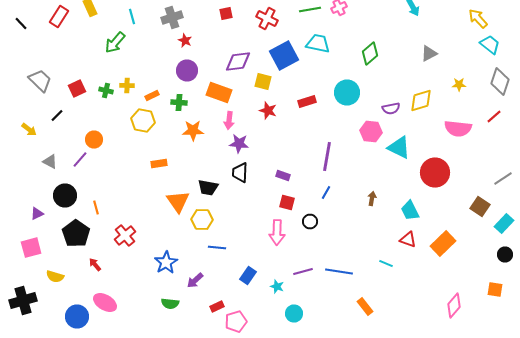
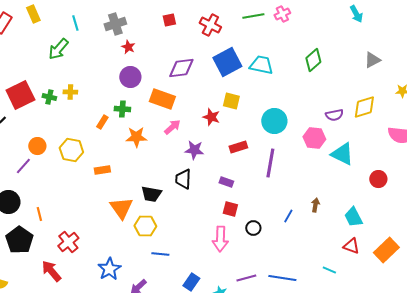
cyan trapezoid: (318, 44) -> (261, 65), moved
yellow square: (263, 82) -> (231, 101), moved
red square: (77, 88) -> (20, 95), size x1.6
cyan circle: (347, 92) -> (274, 121), moved
orange rectangle: (152, 96) -> (102, 122), moved, turned -32
red rectangle: (307, 102) -> (238, 147), moved
yellow hexagon: (143, 120) -> (71, 150), moved
pink arrow: (229, 120) -> (172, 127), turned -138
purple star: (239, 144) -> (194, 150), moved
red circle: (435, 172) -> (378, 179), size x0.6
blue line: (326, 192) -> (288, 216), moved
red arrow: (95, 264) -> (51, 271), moved, size x1.6

